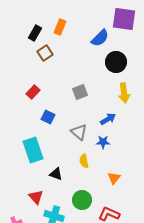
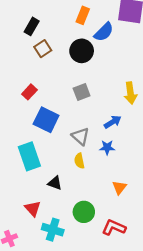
orange rectangle: (60, 27) -> (83, 15), moved
black circle: (116, 62) -> (82, 51), moved
blue square: (48, 117) -> (46, 120), size x1.6
yellow semicircle: (84, 161) -> (79, 161), moved

